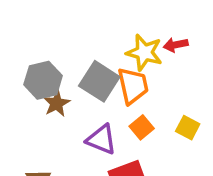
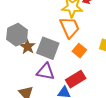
gray square: (99, 81) -> (48, 48), moved
purple triangle: (101, 140) -> (46, 72), moved

